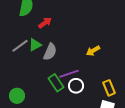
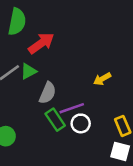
red arrow: (45, 23) -> (41, 43), size x1.5
gray semicircle: (50, 52) -> (48, 93), moved

